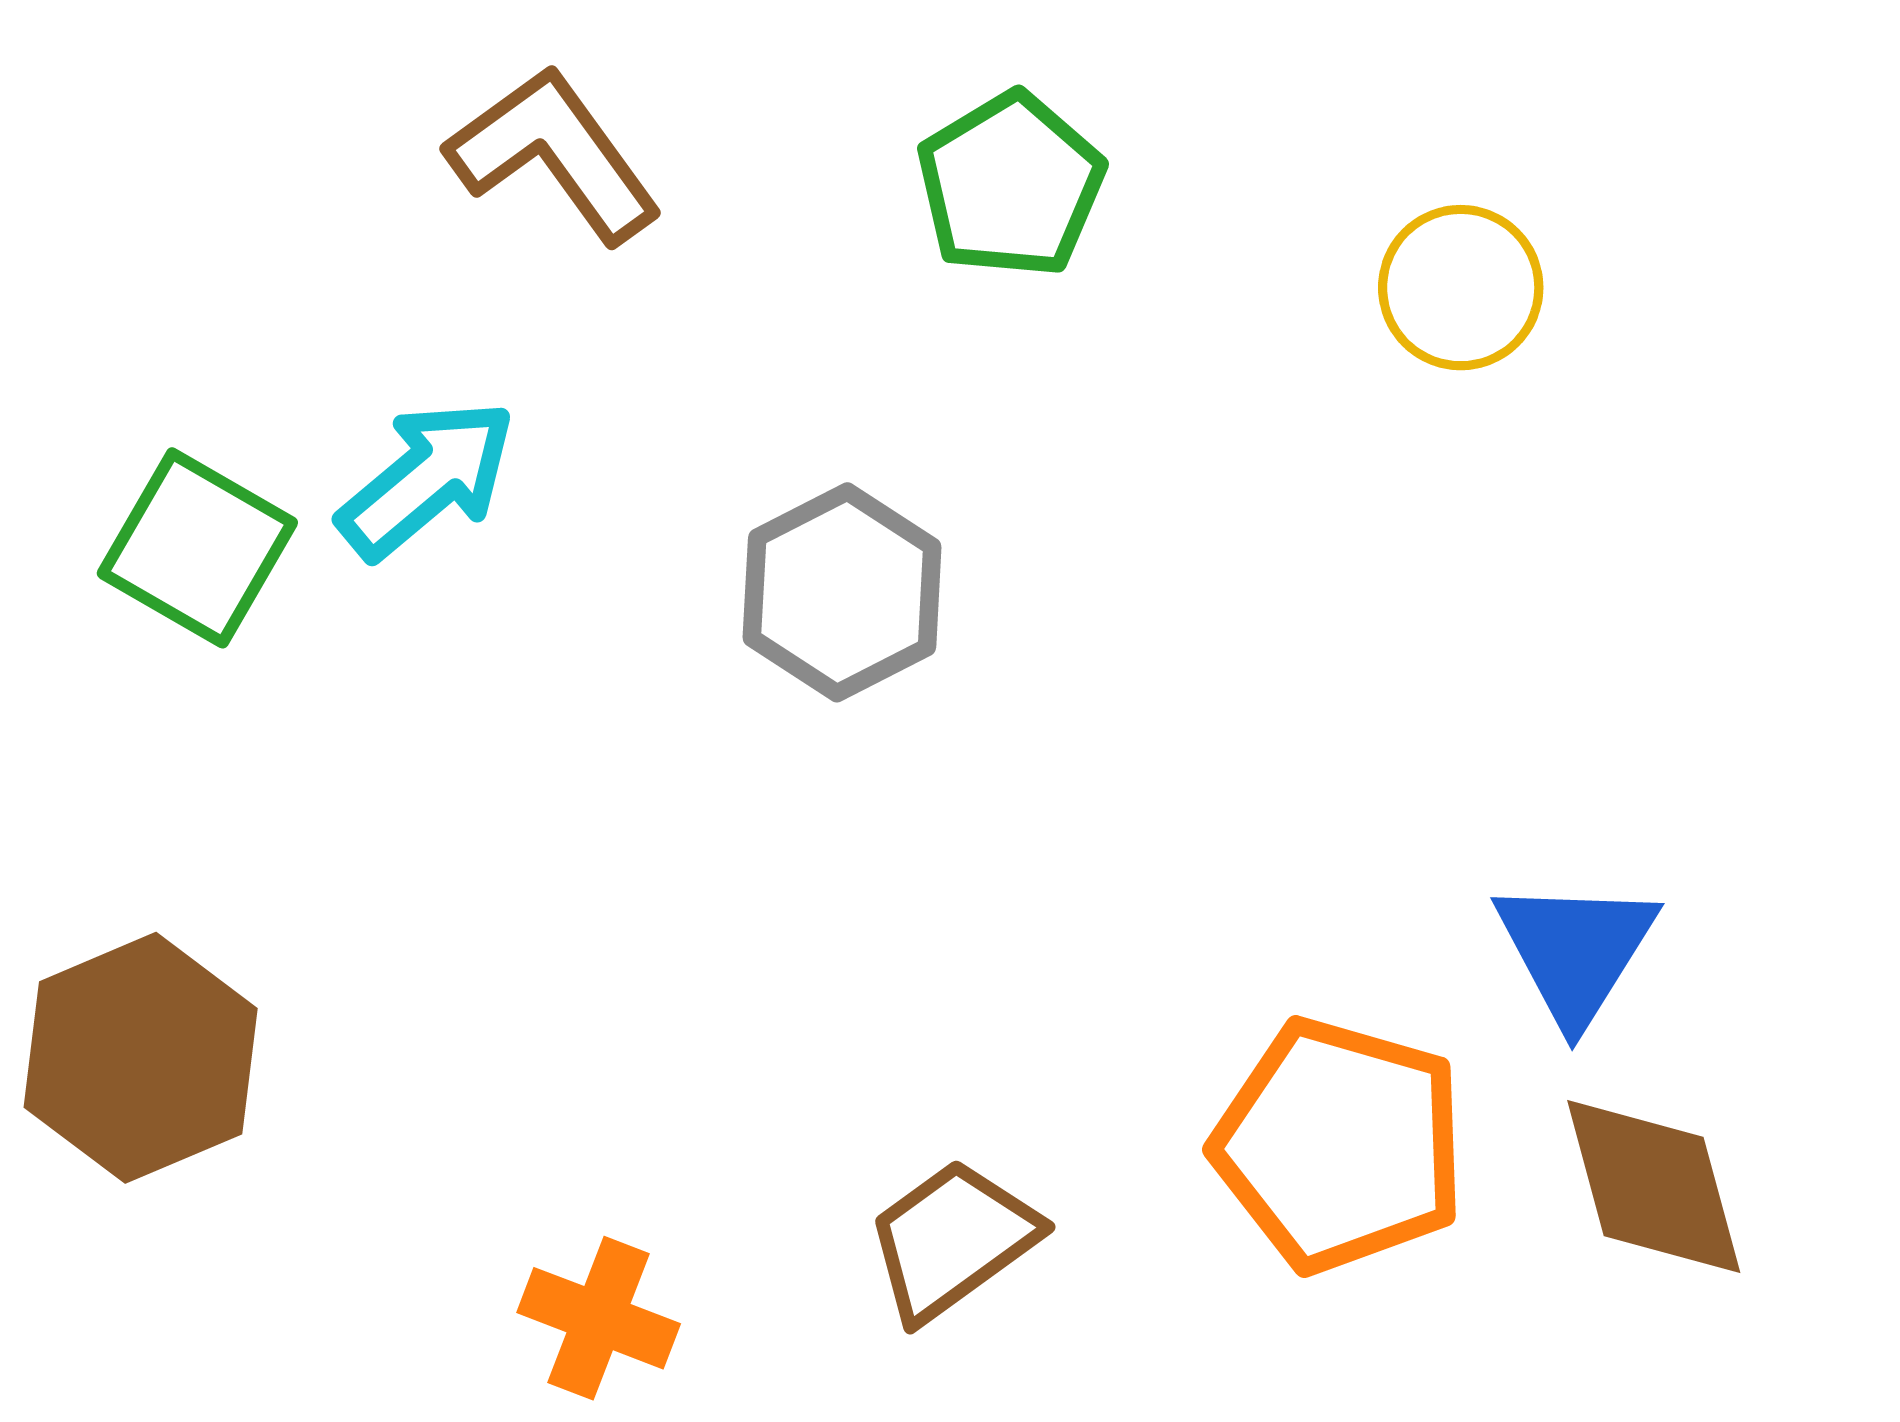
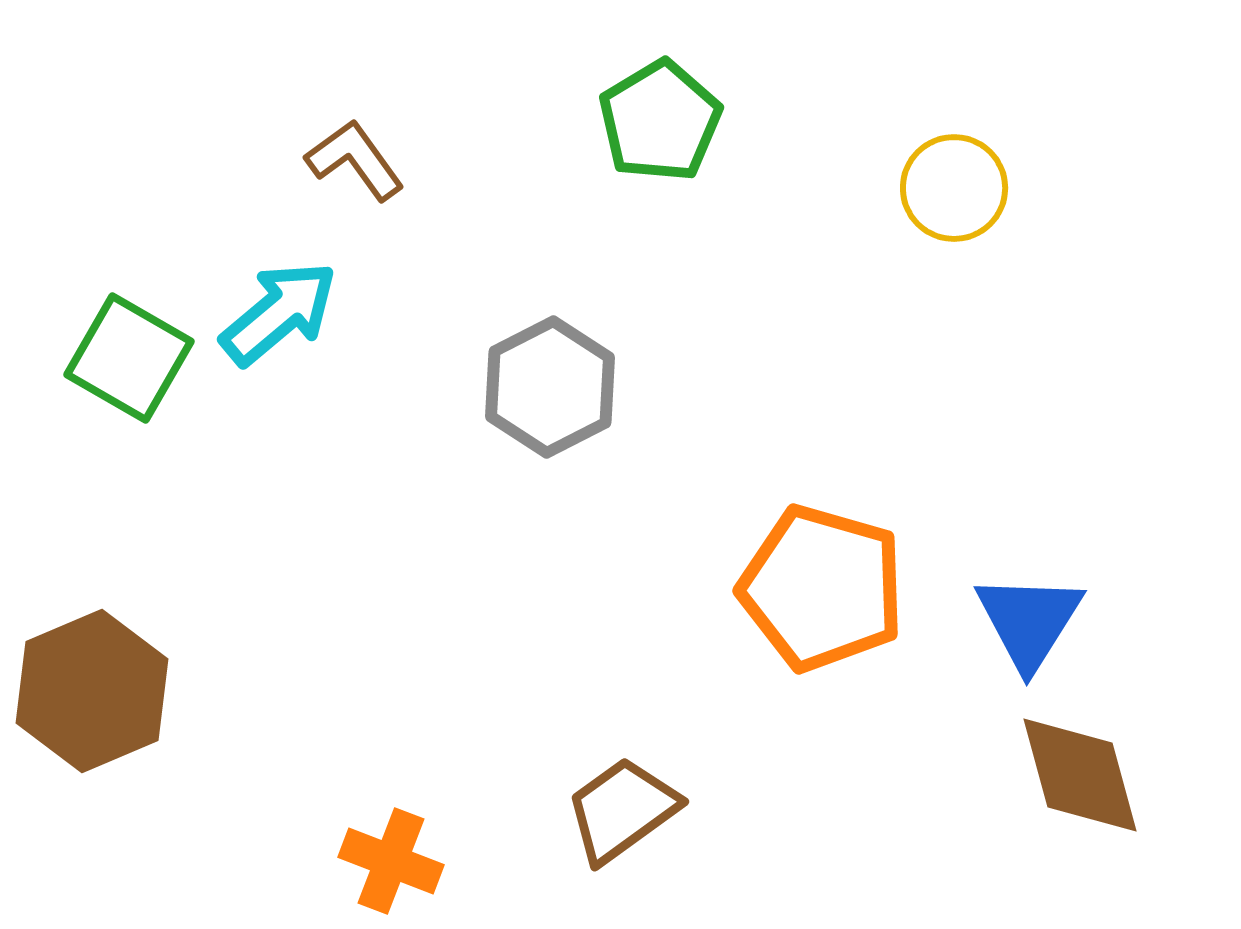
brown L-shape: (554, 154) -> (355, 160), moved, size x0.7
orange pentagon: (1340, 1145) -> (822, 588), moved

